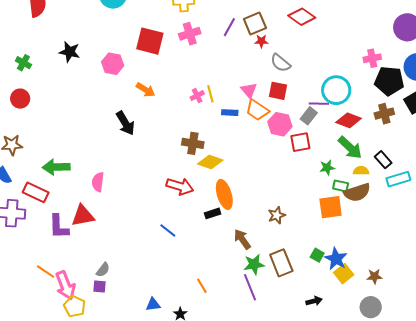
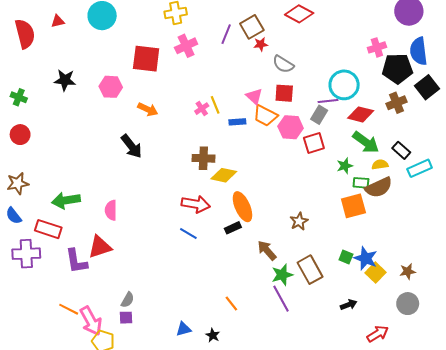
blue line: (168, 230) -> (188, 233), moved

